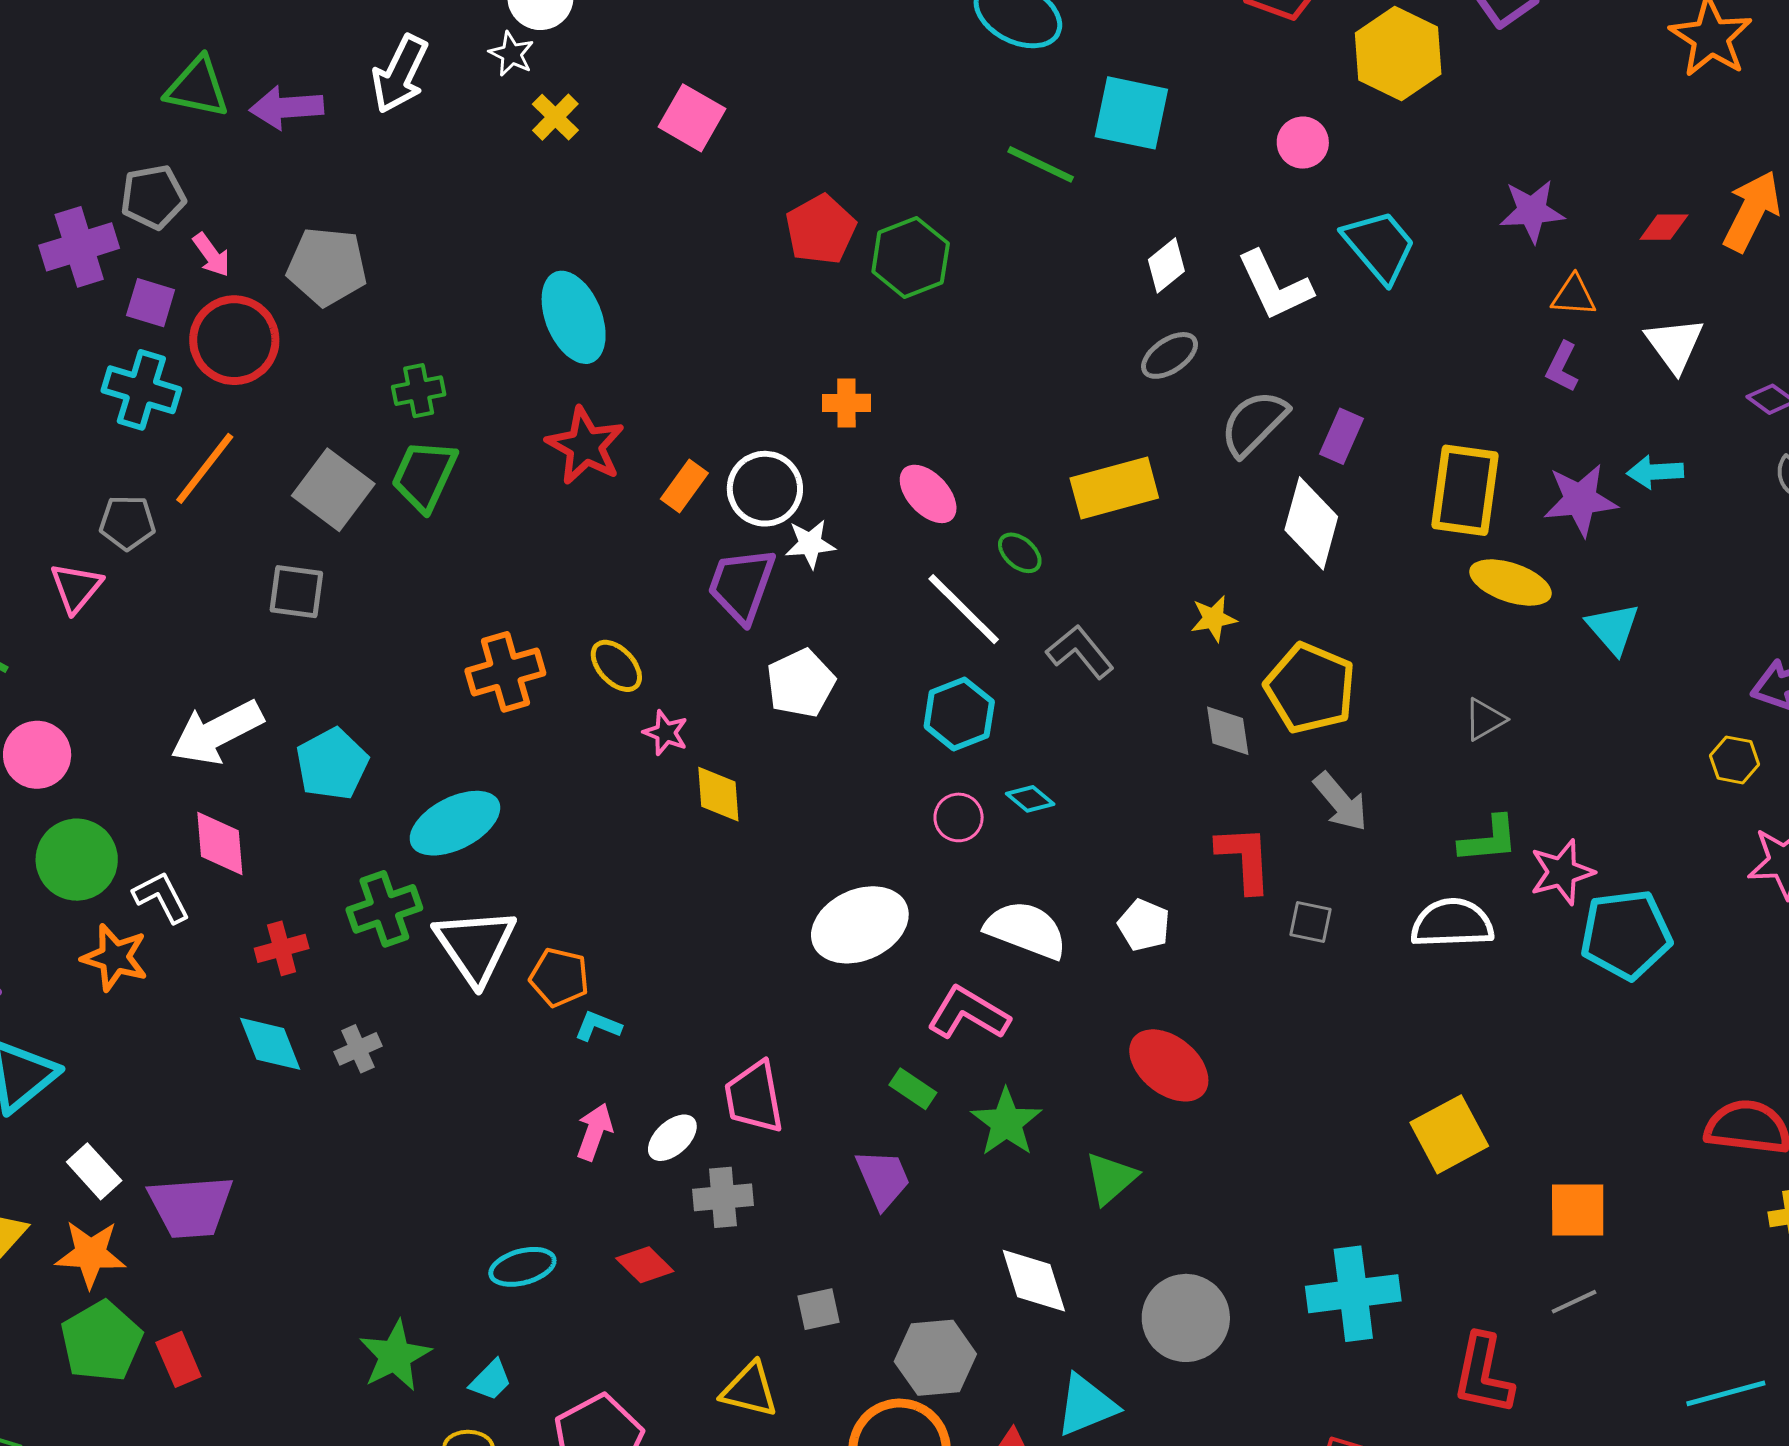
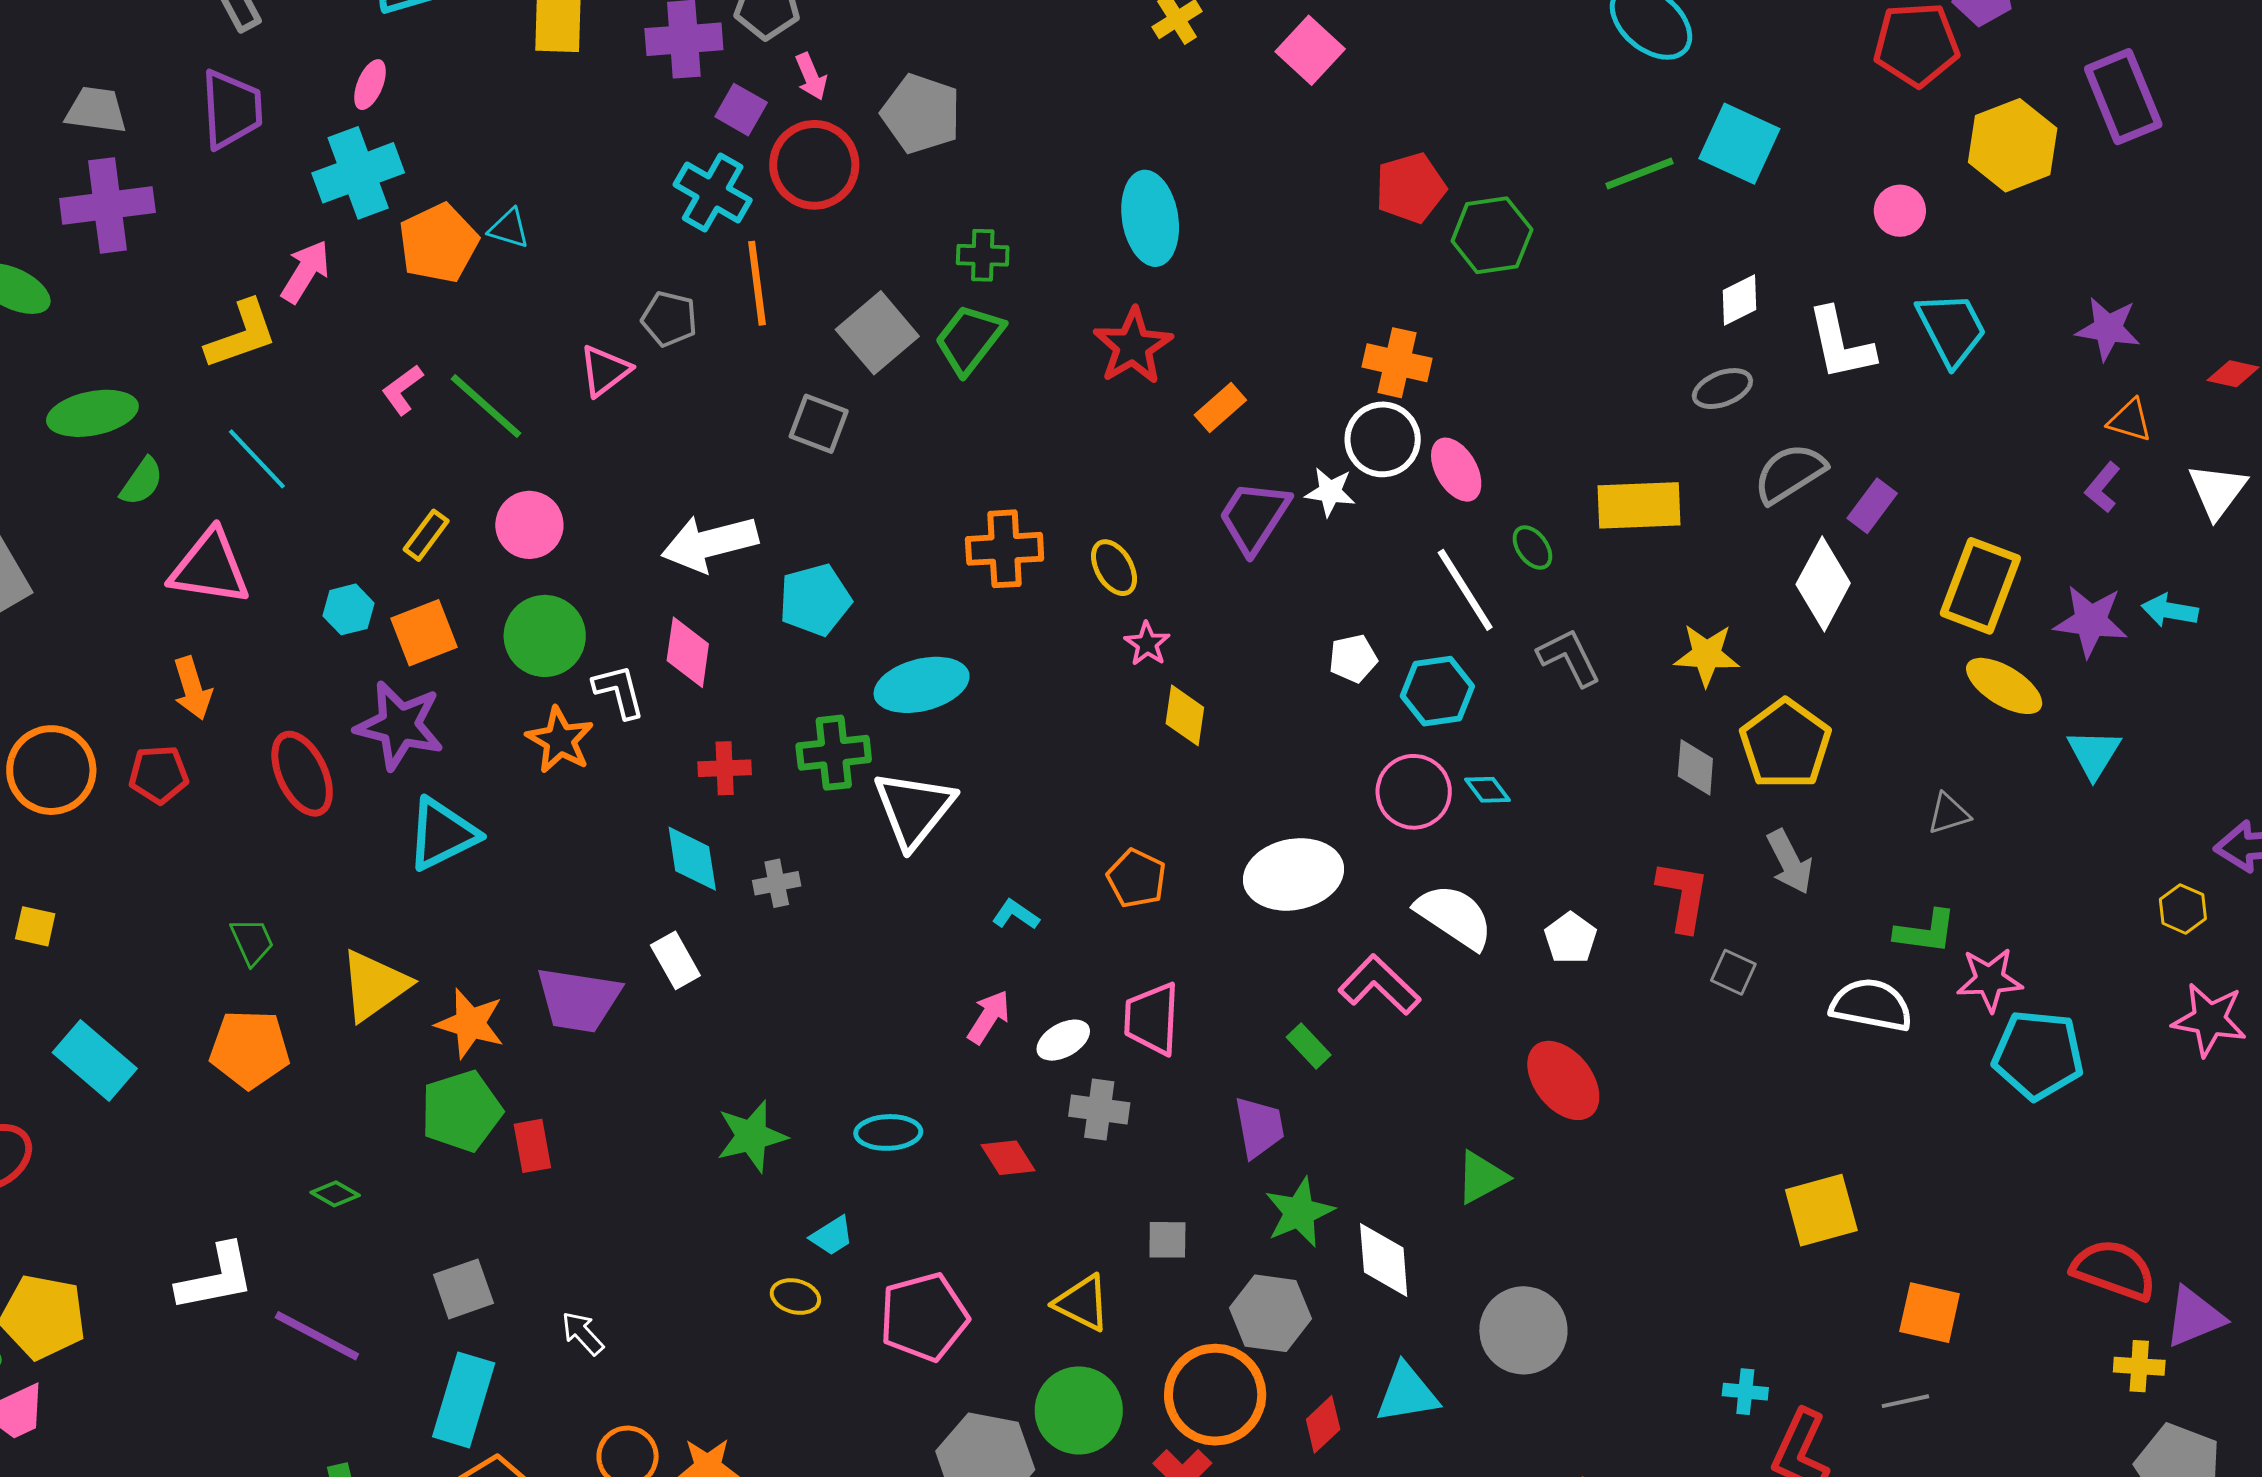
green line: (1041, 164) -> (1640, 173), turned -60
orange cross: (846, 403) -> (1397, 363), size x1.4
orange line: (205, 468) -> (757, 283), turned -58
white circle: (765, 489) -> (1383, 439), moved
yellow star: (1214, 619) -> (1707, 655), size x1.4
white pentagon: (801, 683) -> (1353, 658), moved, size x0.7
pink circle: (959, 817) -> (1414, 792), size x1.5
orange pentagon: (559, 977) -> (1137, 878), moved
green star: (1006, 1122) -> (1299, 1212), moved
white rectangle: (94, 1171) -> (675, 960), moved
cyan cross: (1353, 1294) -> (1745, 1392), moved, size x0.5
green star: (395, 1356) -> (752, 1136), moved

